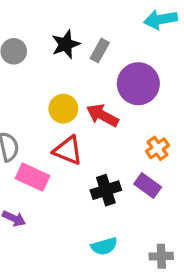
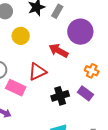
yellow circle: (63, 109) -> (21, 36), moved
orange cross: (157, 148) -> (92, 71), turned -32
red triangle: (68, 150) -> (37, 72), turned -48

